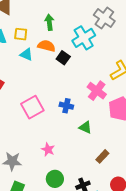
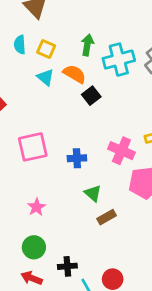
cyan cross: (84, 38) -> (119, 60), moved
pink cross: (97, 91) -> (121, 151), turned -30
blue cross: (66, 106) -> (77, 158), turned -32
brown rectangle: (102, 156) -> (107, 217), moved

